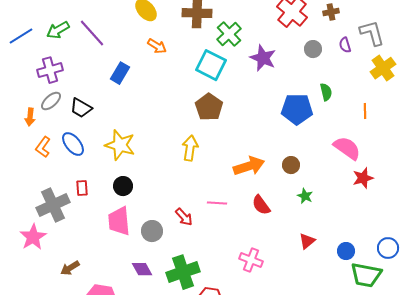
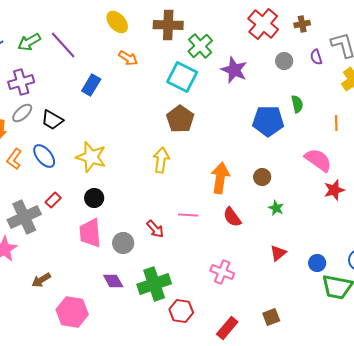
orange arrow: (249, 166) -> (220, 178), turned -64
red rectangle: (82, 188) -> (53, 200), turned 49

